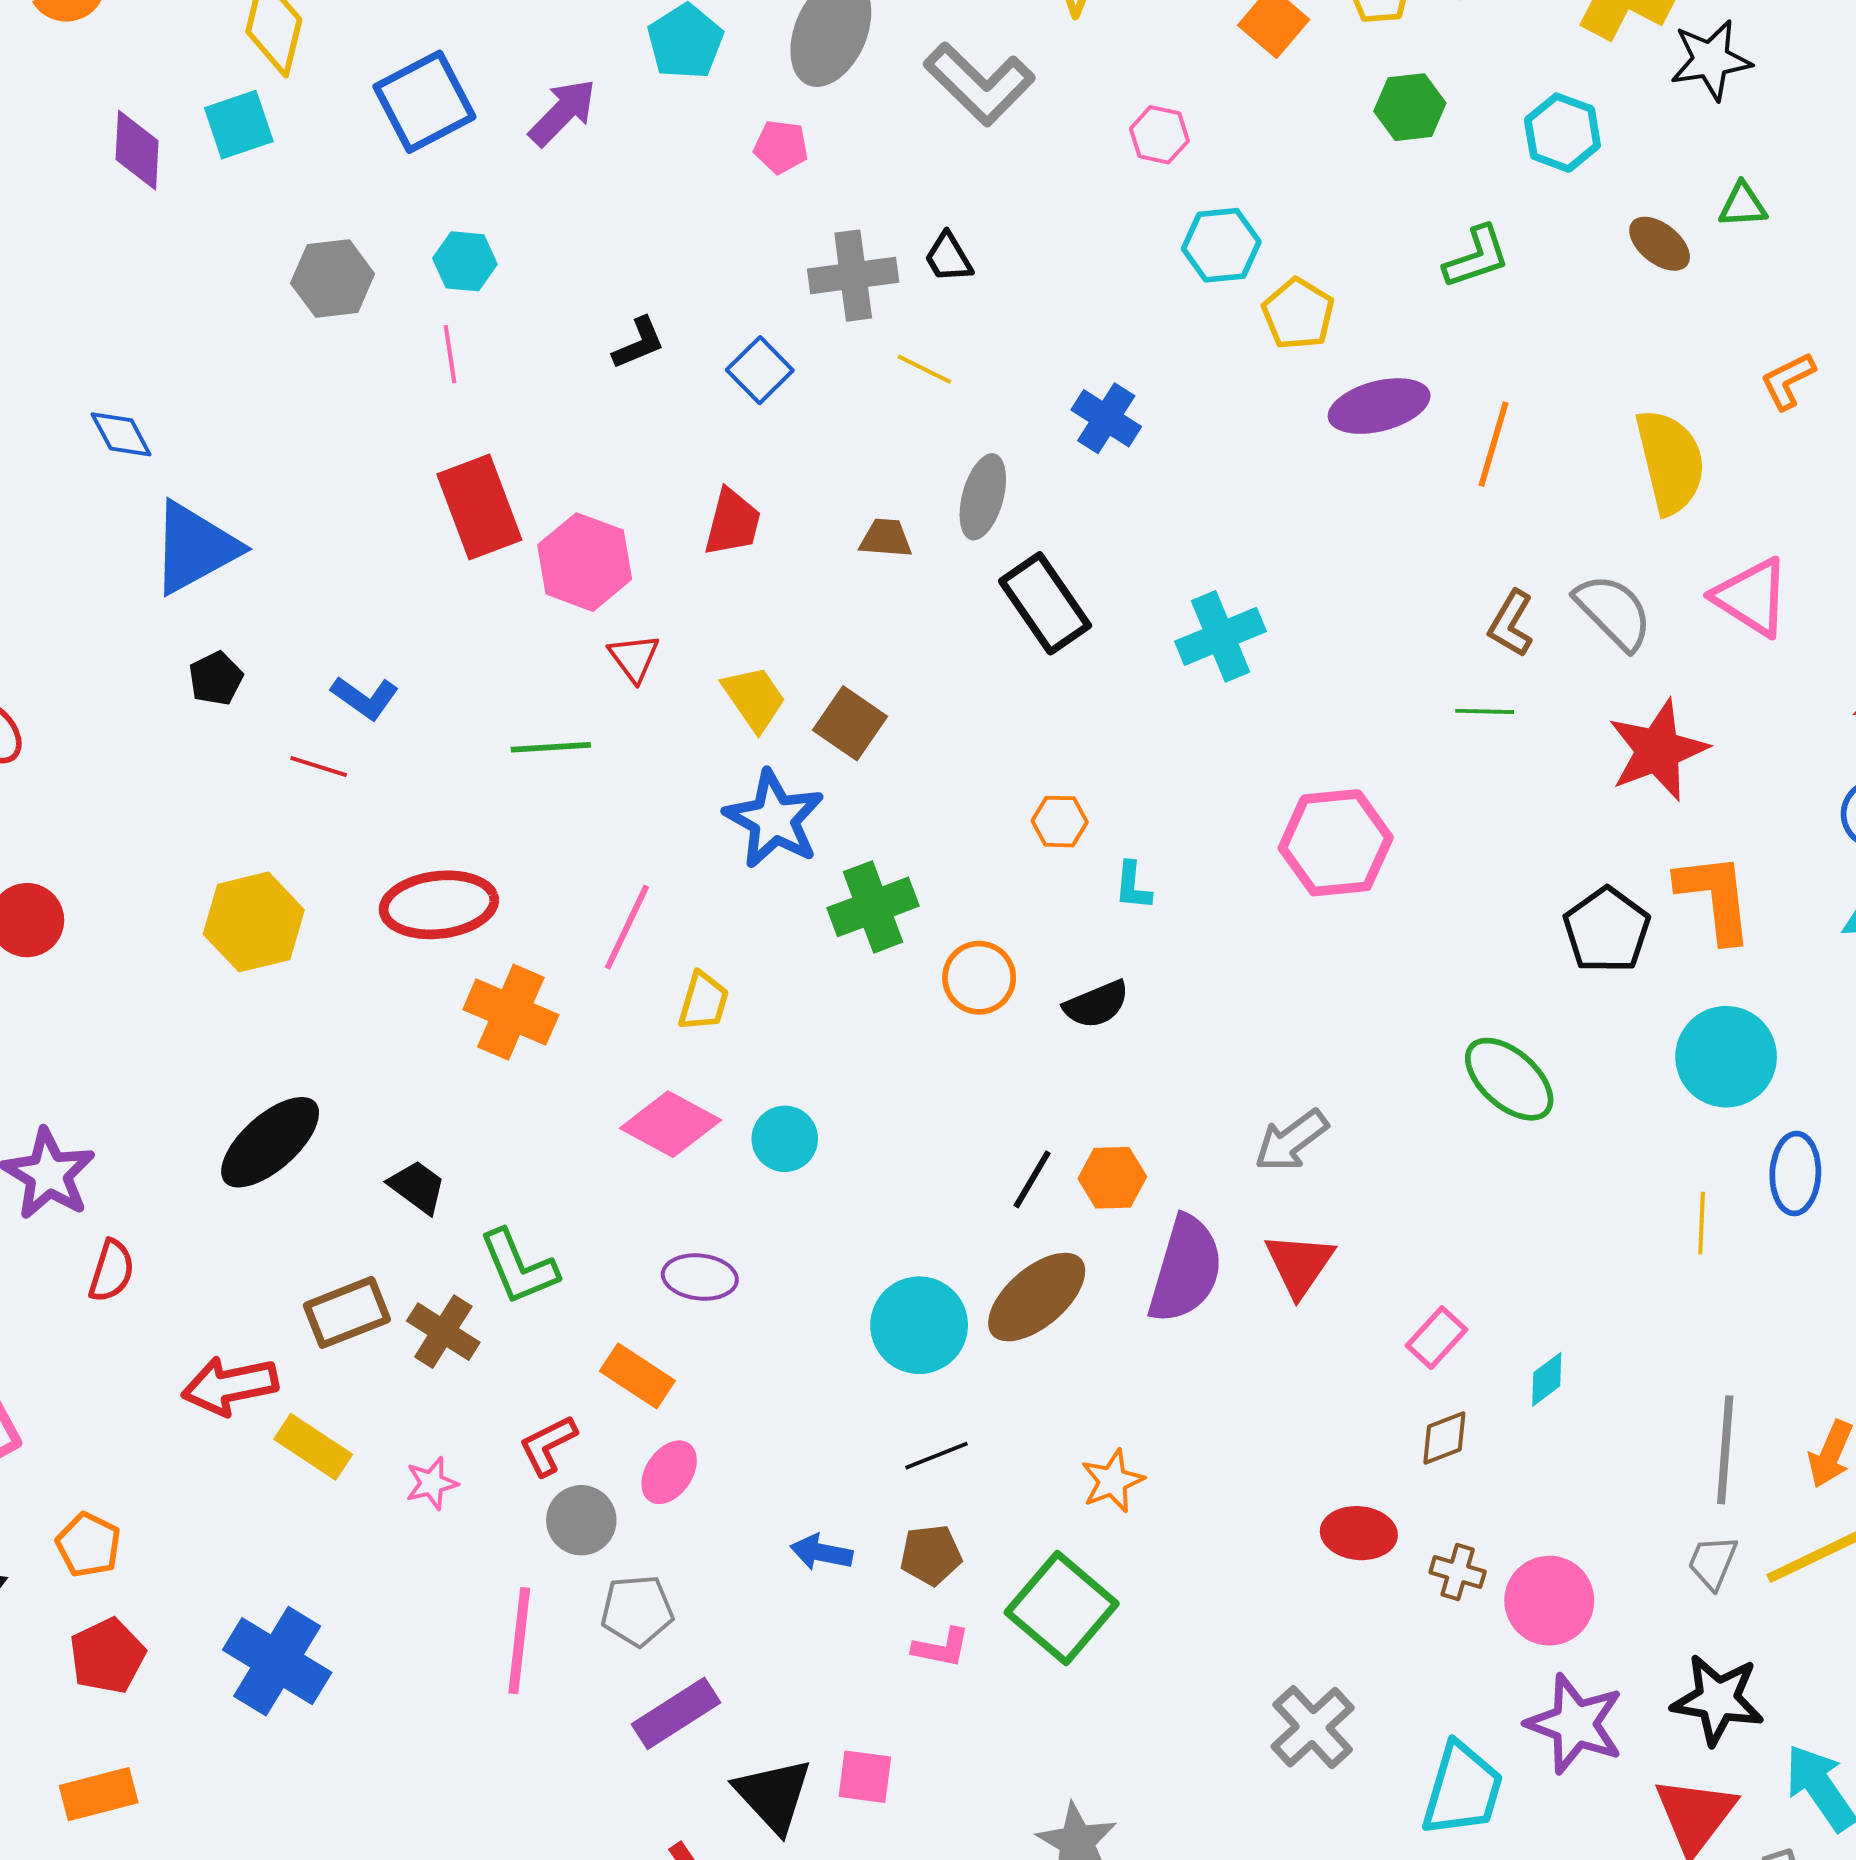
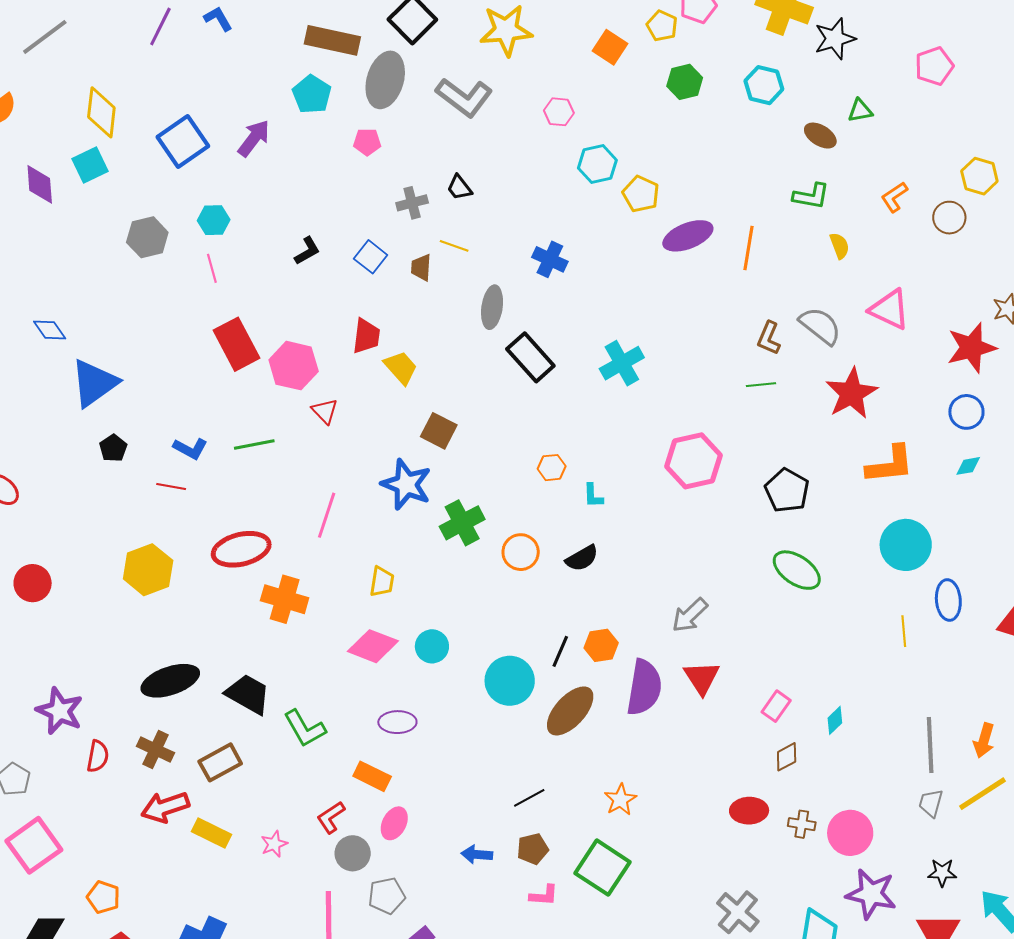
green L-shape: (1477, 257) -> (811, 196), moved, turned 36
gray cross: (853, 276) -> (412, 203), size x0.7
yellow semicircle: (1670, 462) -> (840, 246), size x0.5
brown trapezoid: (886, 538) -> (421, 267), moved, turned -84
yellow trapezoid: (754, 698) -> (401, 368), moved
green line: (551, 747) -> (254, 445), moved
orange L-shape: (1715, 897) -> (890, 465), turned 98
pink line: (627, 927) -> (327, 515), moved
black pentagon: (1607, 930) -> (787, 490), moved
black ellipse: (270, 1142) -> (170, 681), turned 30
black trapezoid: (417, 1187) -> (248, 694), size x1.5
cyan circle: (919, 1325) -> (510, 681), moved
brown cross: (443, 1332) -> (156, 750), moved
black star: (1718, 1700) -> (942, 873), size x0.6

